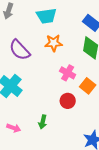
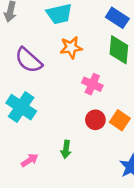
orange square: (88, 86) -> (120, 120), moved
pink arrow: (14, 128) -> (30, 160), turned -48

